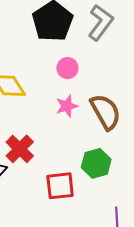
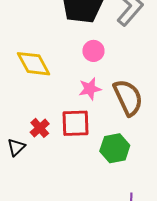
red cross: (20, 149) -> (40, 128), size x0.7
red square: (60, 186) -> (76, 123), moved

